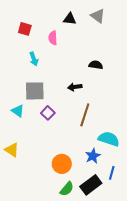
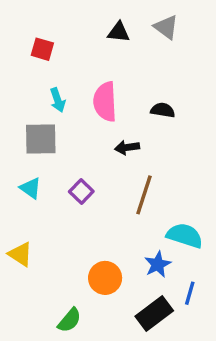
pink semicircle: (53, 38) -> (105, 102), moved, size x1.6
gray square: (35, 91) -> (41, 139), moved
green semicircle: (67, 189) -> (69, 320), moved

